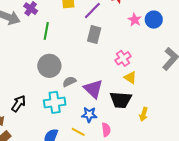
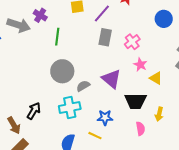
pink star: (135, 20) -> (140, 65), moved
pink cross: (123, 58) -> (132, 42), moved
yellow triangle: (130, 78) -> (156, 78), moved
purple triangle: (93, 89) -> (111, 79), moved
pink semicircle: (106, 130) -> (140, 129), moved

